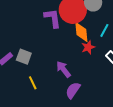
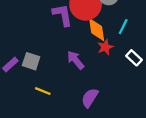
purple arrow: (63, 69) -> (76, 60), moved
yellow line: (33, 83) -> (43, 91), turned -40

